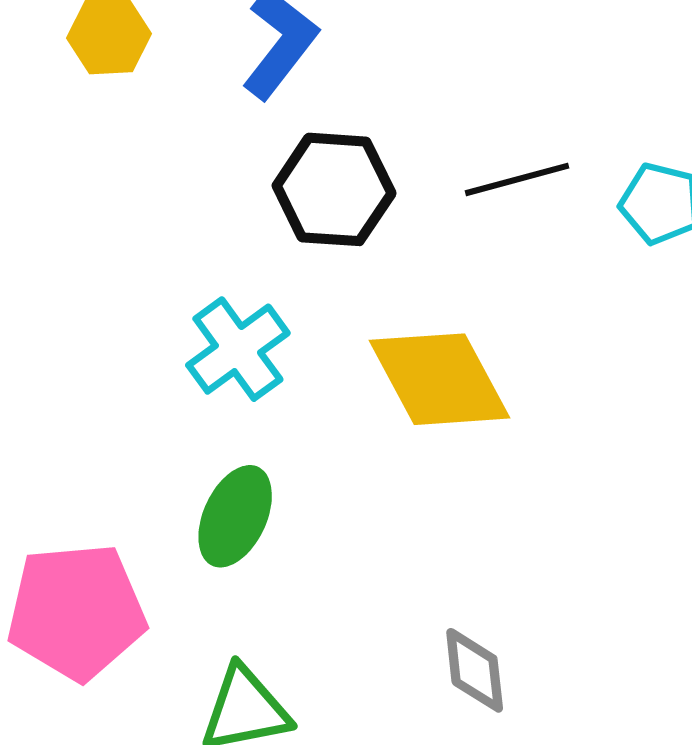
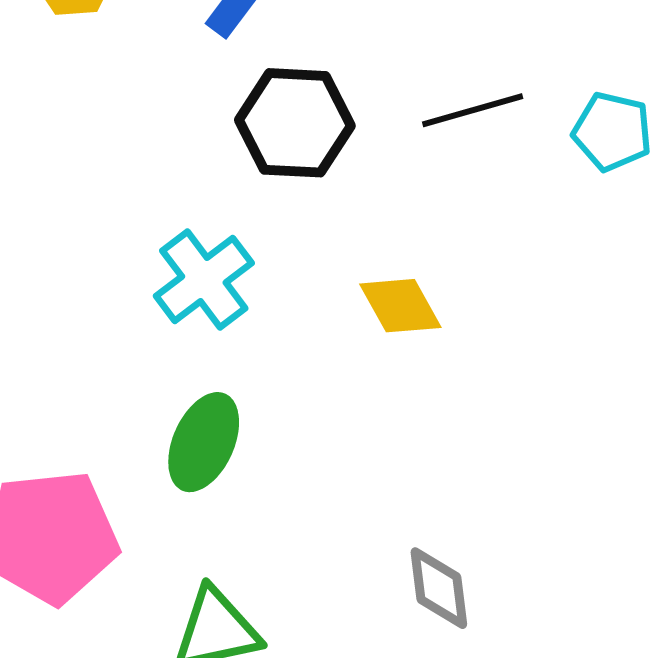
yellow diamond: (440, 379) -> (400, 306), size x0.6

